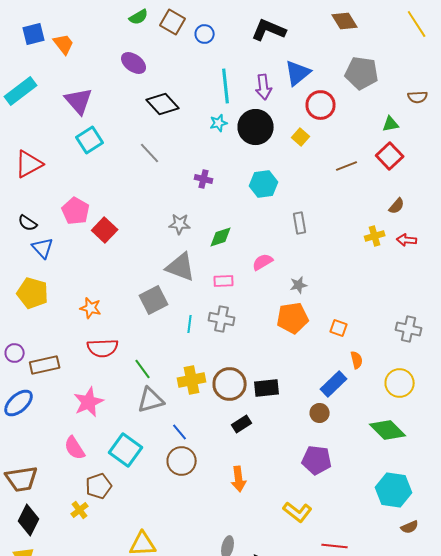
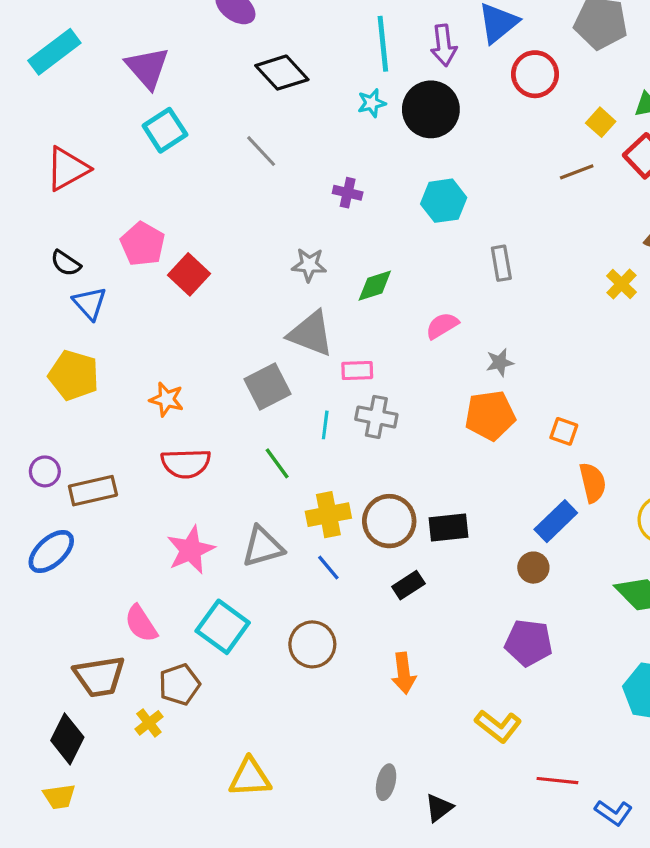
yellow square: (301, 137) -> (601, 122), moved
yellow cross: (375, 236) -> (621, 284), turned -30
pink rectangle: (224, 281) -> (357, 370), moved
orange semicircle: (357, 360) -> (593, 483), size x1.4
green line: (143, 369) -> (277, 463), moved
pink star: (89, 402) -> (191, 550), moved
blue line: (180, 432) -> (328, 568), moved
brown trapezoid: (22, 479) -> (99, 676), moved

